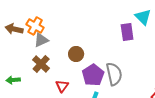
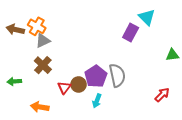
purple rectangle: (127, 32) -> (131, 32), turned 36
brown circle: (76, 54) -> (79, 84), moved

